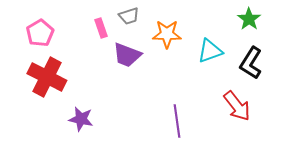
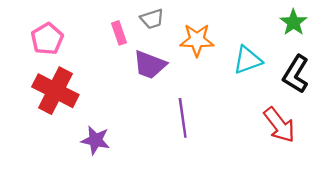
purple line: (177, 121) -> (183, 118), moved

